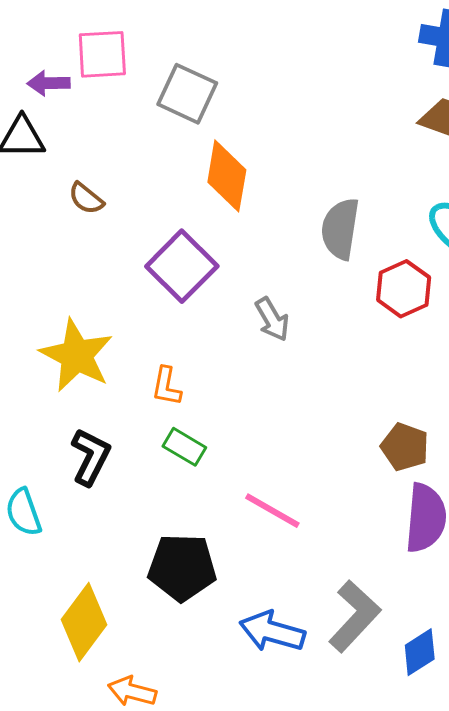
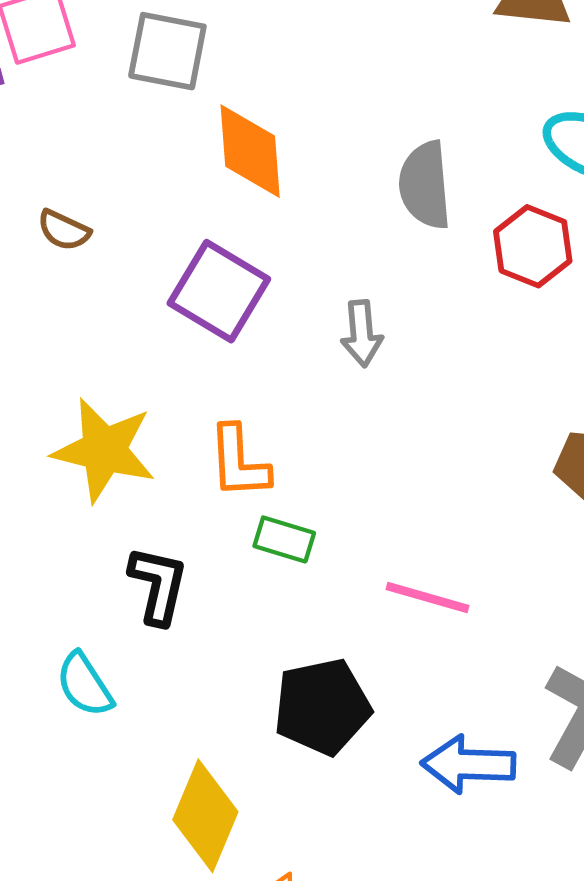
gray arrow: (272, 319) -> (362, 333), turned 39
orange L-shape: (166, 386) -> (239, 462), size x1.4

